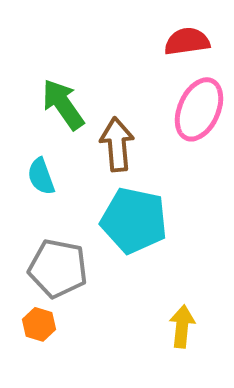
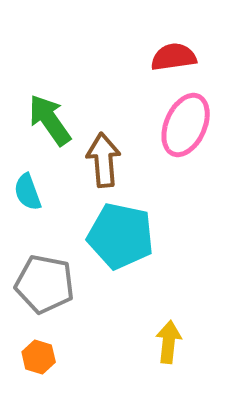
orange hexagon: (39, 324) -> (39, 357), moved

